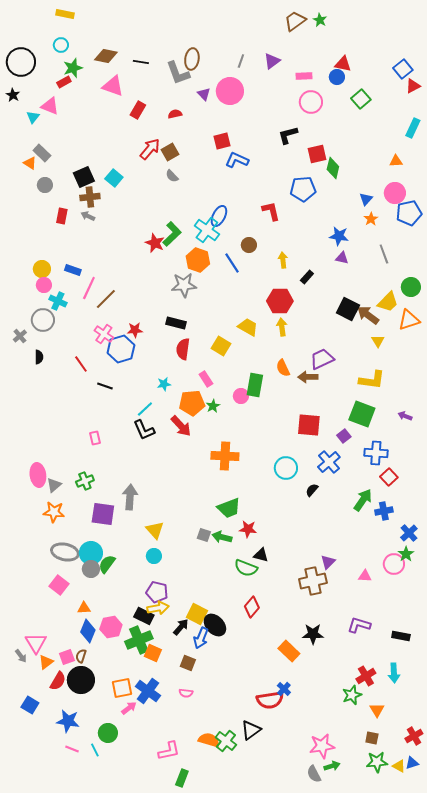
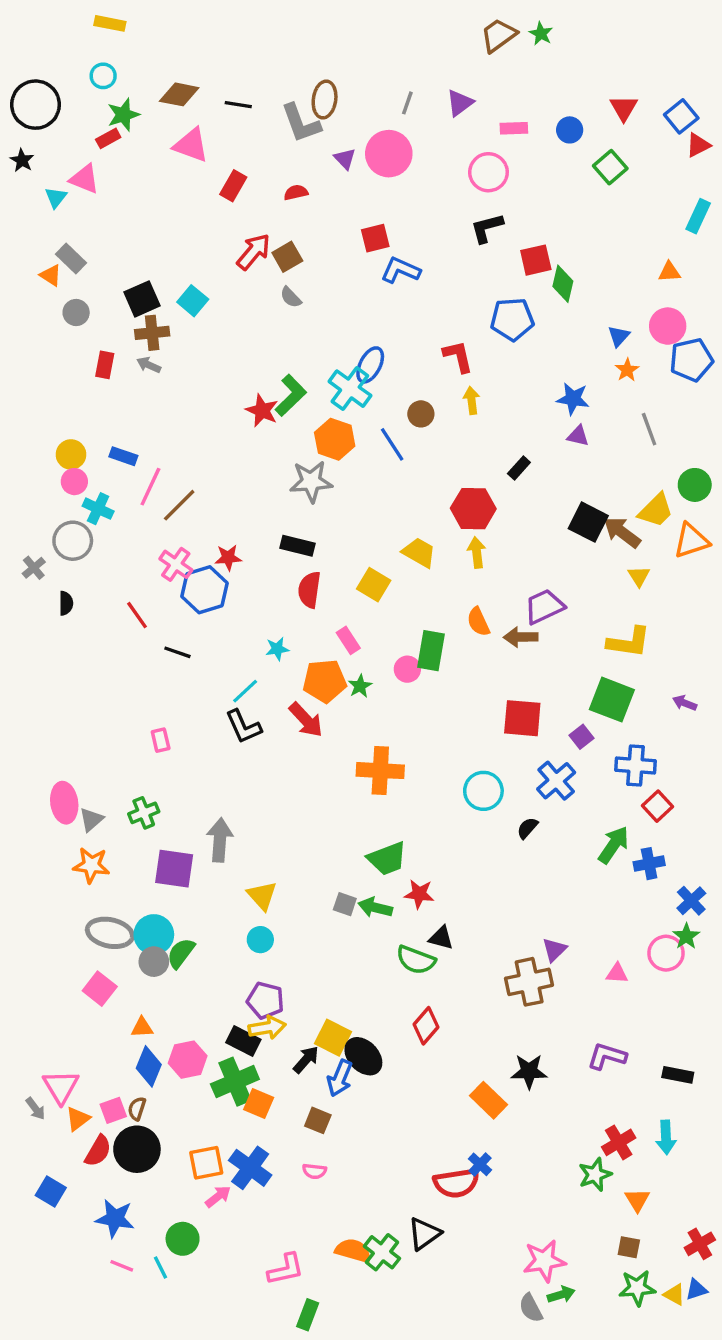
red triangle: (343, 64) -> (624, 108), moved, turned 48
pink circle: (311, 102) -> (488, 172), moved
yellow arrow: (283, 260) -> (472, 400), moved

